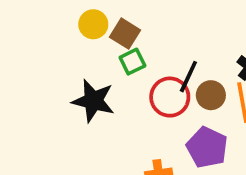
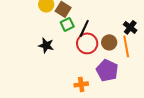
black line: (188, 77) -> (84, 28), moved
black star: (93, 101) -> (46, 45), size x0.7

